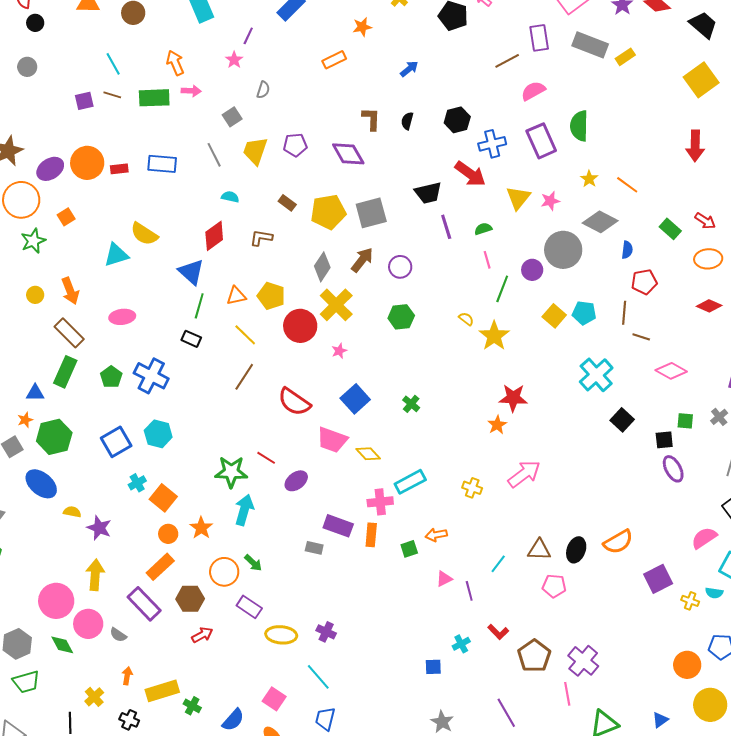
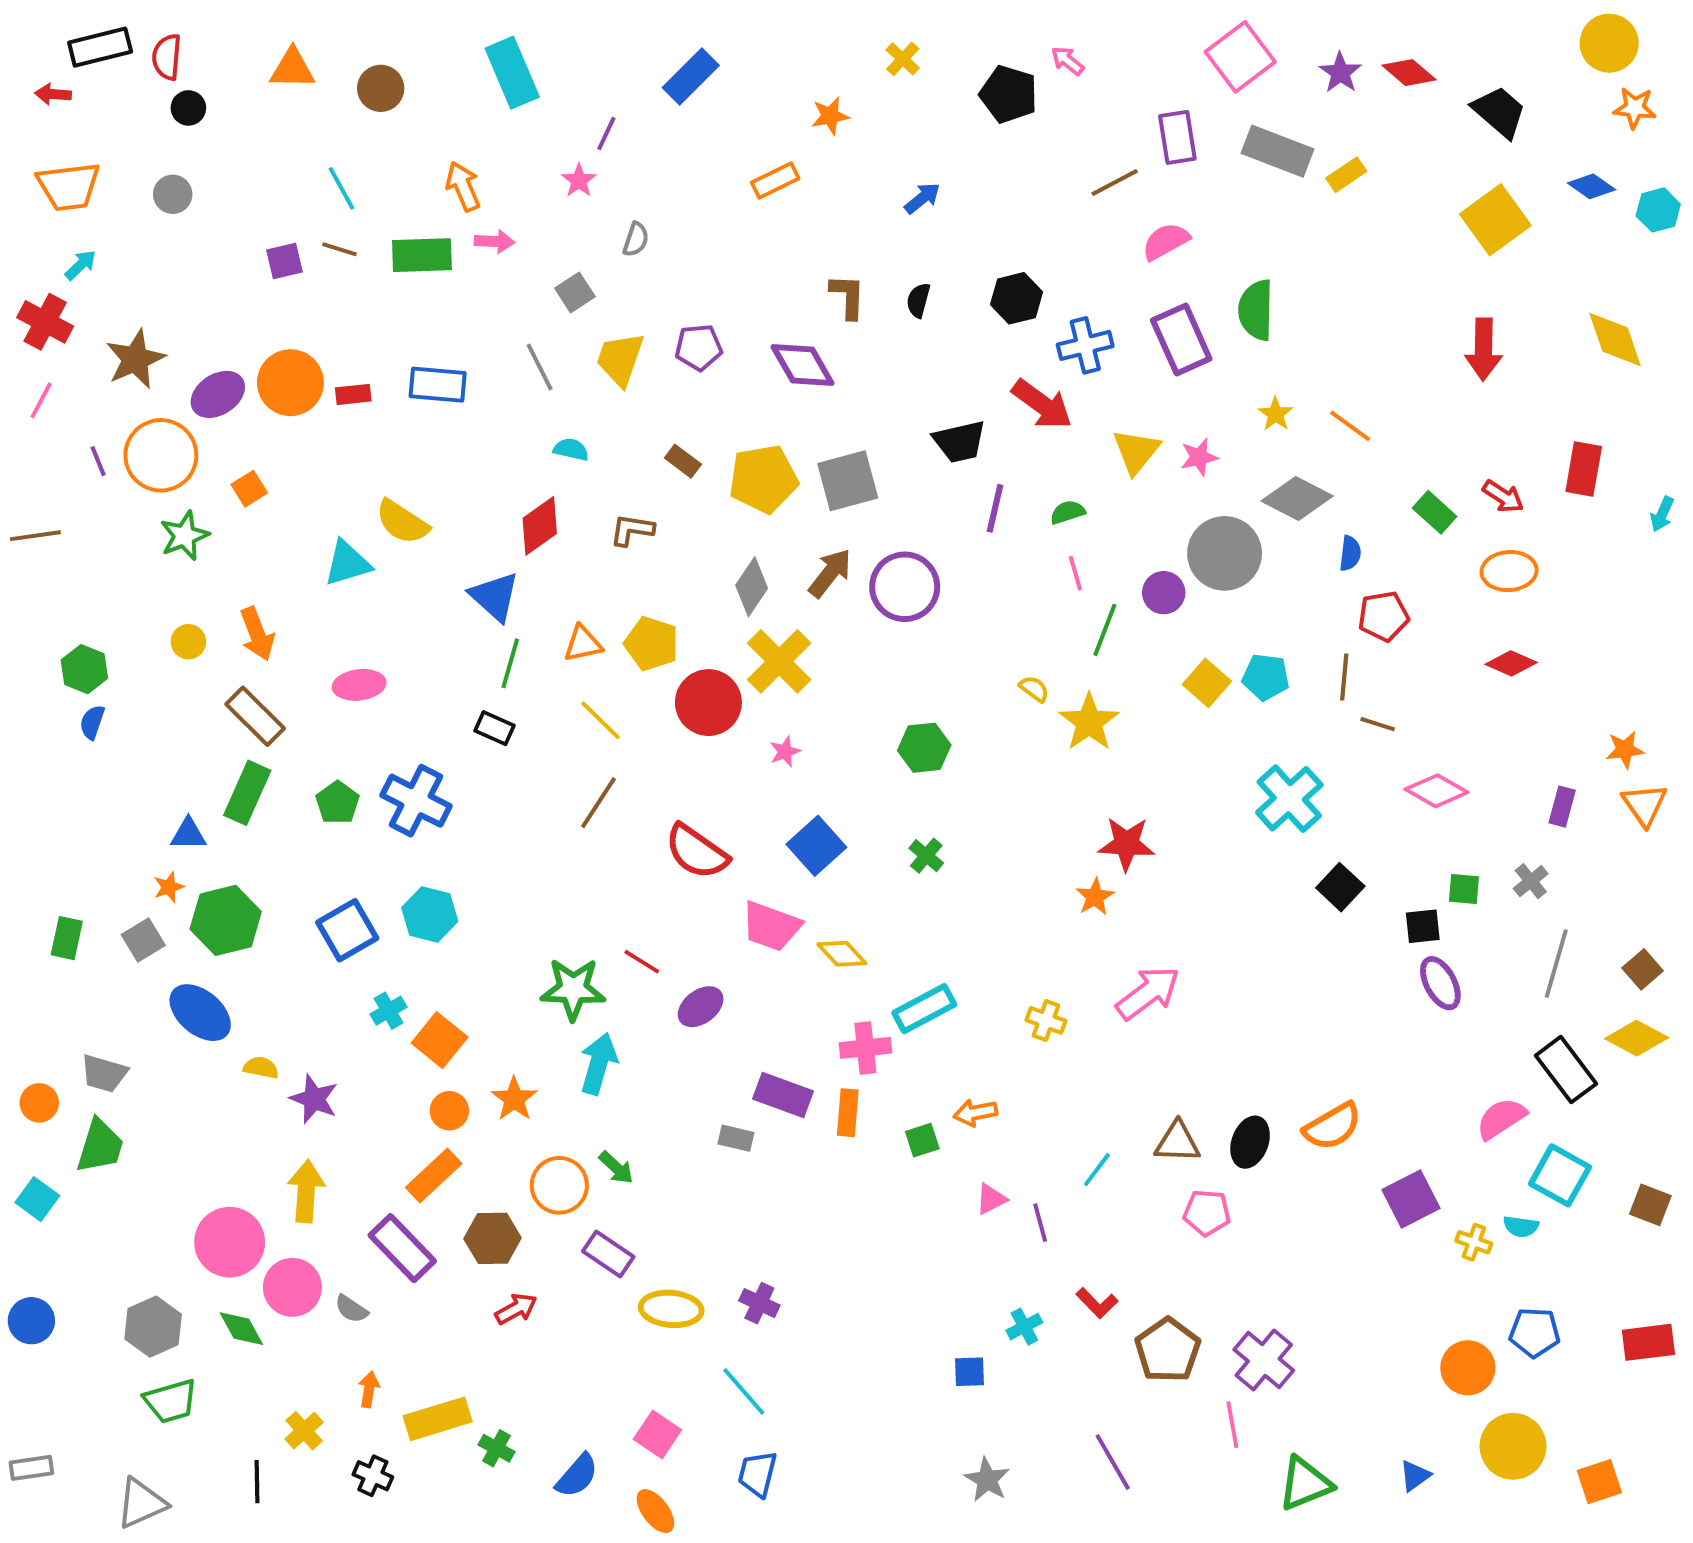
purple line: (446, 227) -> (995, 508), turned 30
purple circle: (400, 267) -> (905, 587), size x1.5
green hexagon: (401, 317) -> (924, 748), moved

